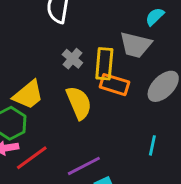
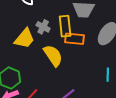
yellow trapezoid: (28, 95) -> (24, 39), moved

